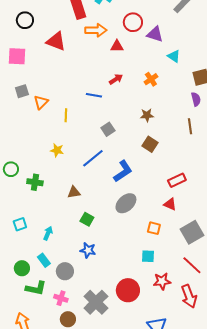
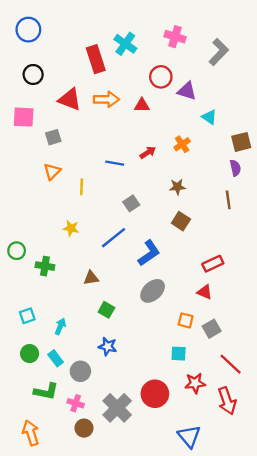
orange arrow: (96, 30) -> (106, 99), moved
red arrow: (116, 79) -> (148, 153), moved
gray square: (22, 91) -> (53, 137), moved
gray square: (192, 232) -> (212, 329), moved, size x0.7
green circle: (22, 268) -> (30, 354), moved

